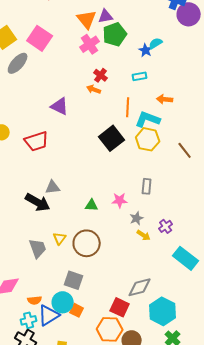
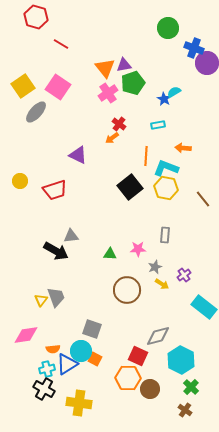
orange arrow: (94, 89) -> (112, 138), turned -56
yellow triangle: (60, 238) -> (41, 300), moved
brown circle: (87, 243) -> (127, 290), moved

